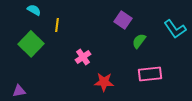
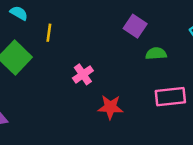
green semicircle: (139, 41) -> (156, 54), turned 49

